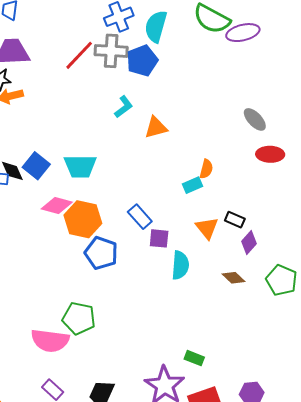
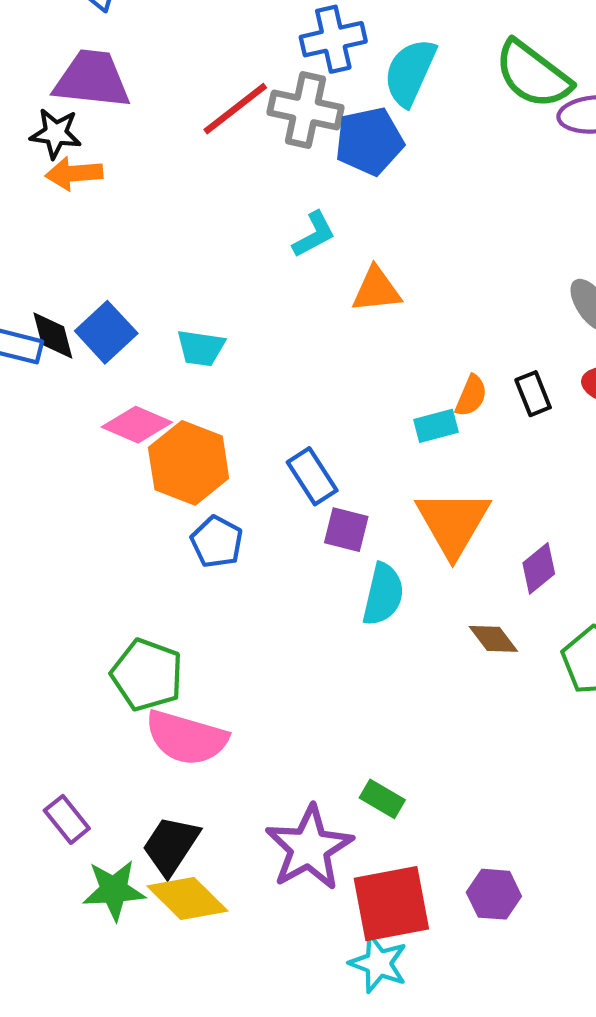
cyan trapezoid: (80, 166) -> (201, 348), size x0.7
black rectangle: (235, 220) -> (533, 394), moved, turned 36
orange triangle: (207, 228) -> (453, 523), size x1.5
blue pentagon: (101, 253) -> (217, 542), size x0.7
pink semicircle: (50, 341) -> (186, 738), moved

